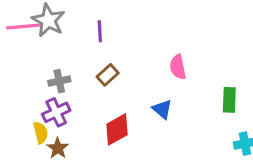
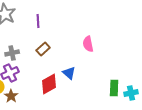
green rectangle: (229, 100) -> (114, 88), moved
blue triangle: (162, 109) -> (69, 73), moved

